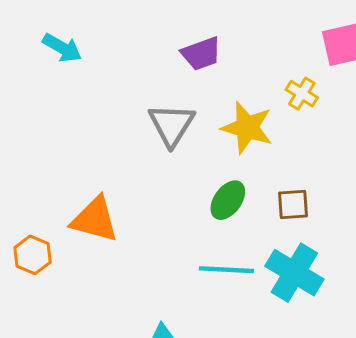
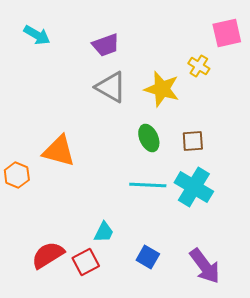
purple trapezoid: (201, 54) -> (106, 45), moved
gray triangle: (172, 125) -> (111, 87), turned -32
green ellipse: (228, 200) -> (149, 138), turned -60

